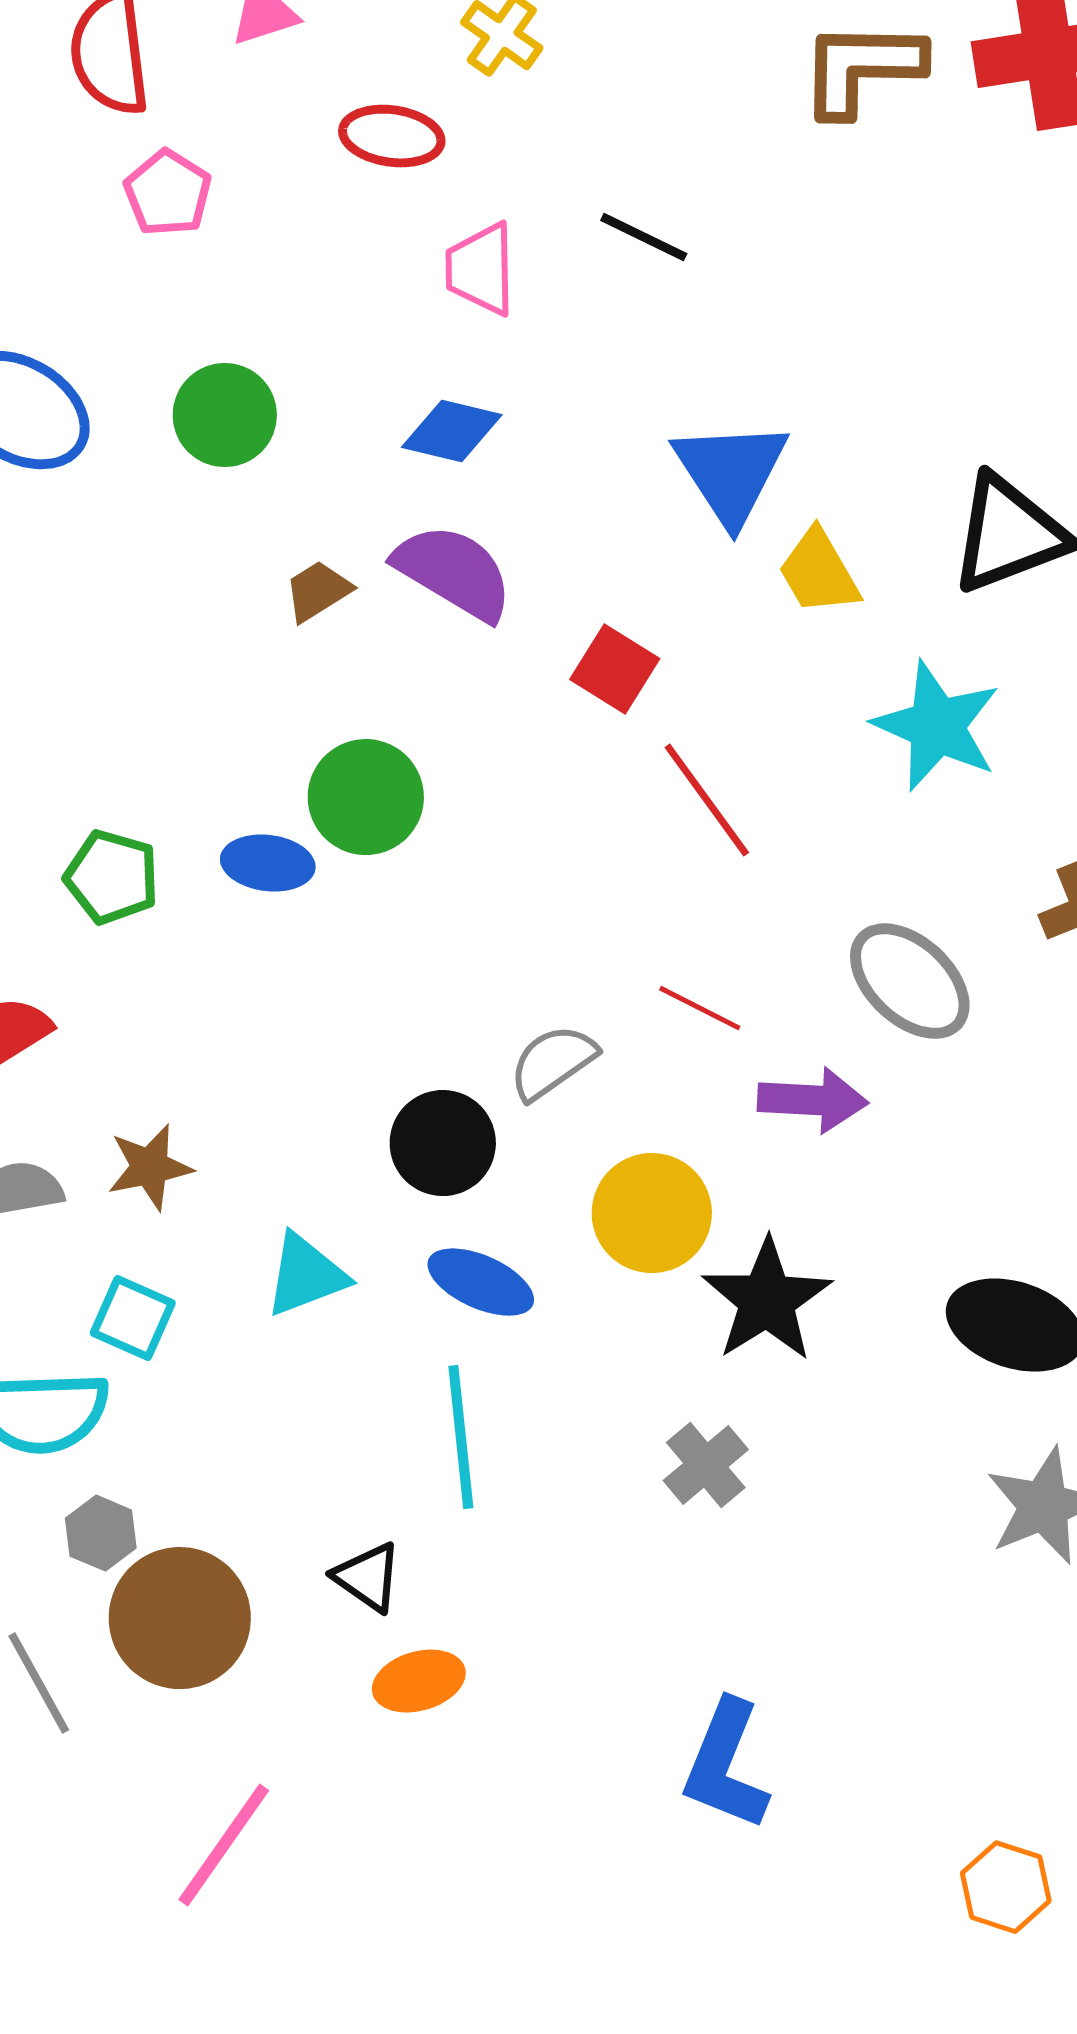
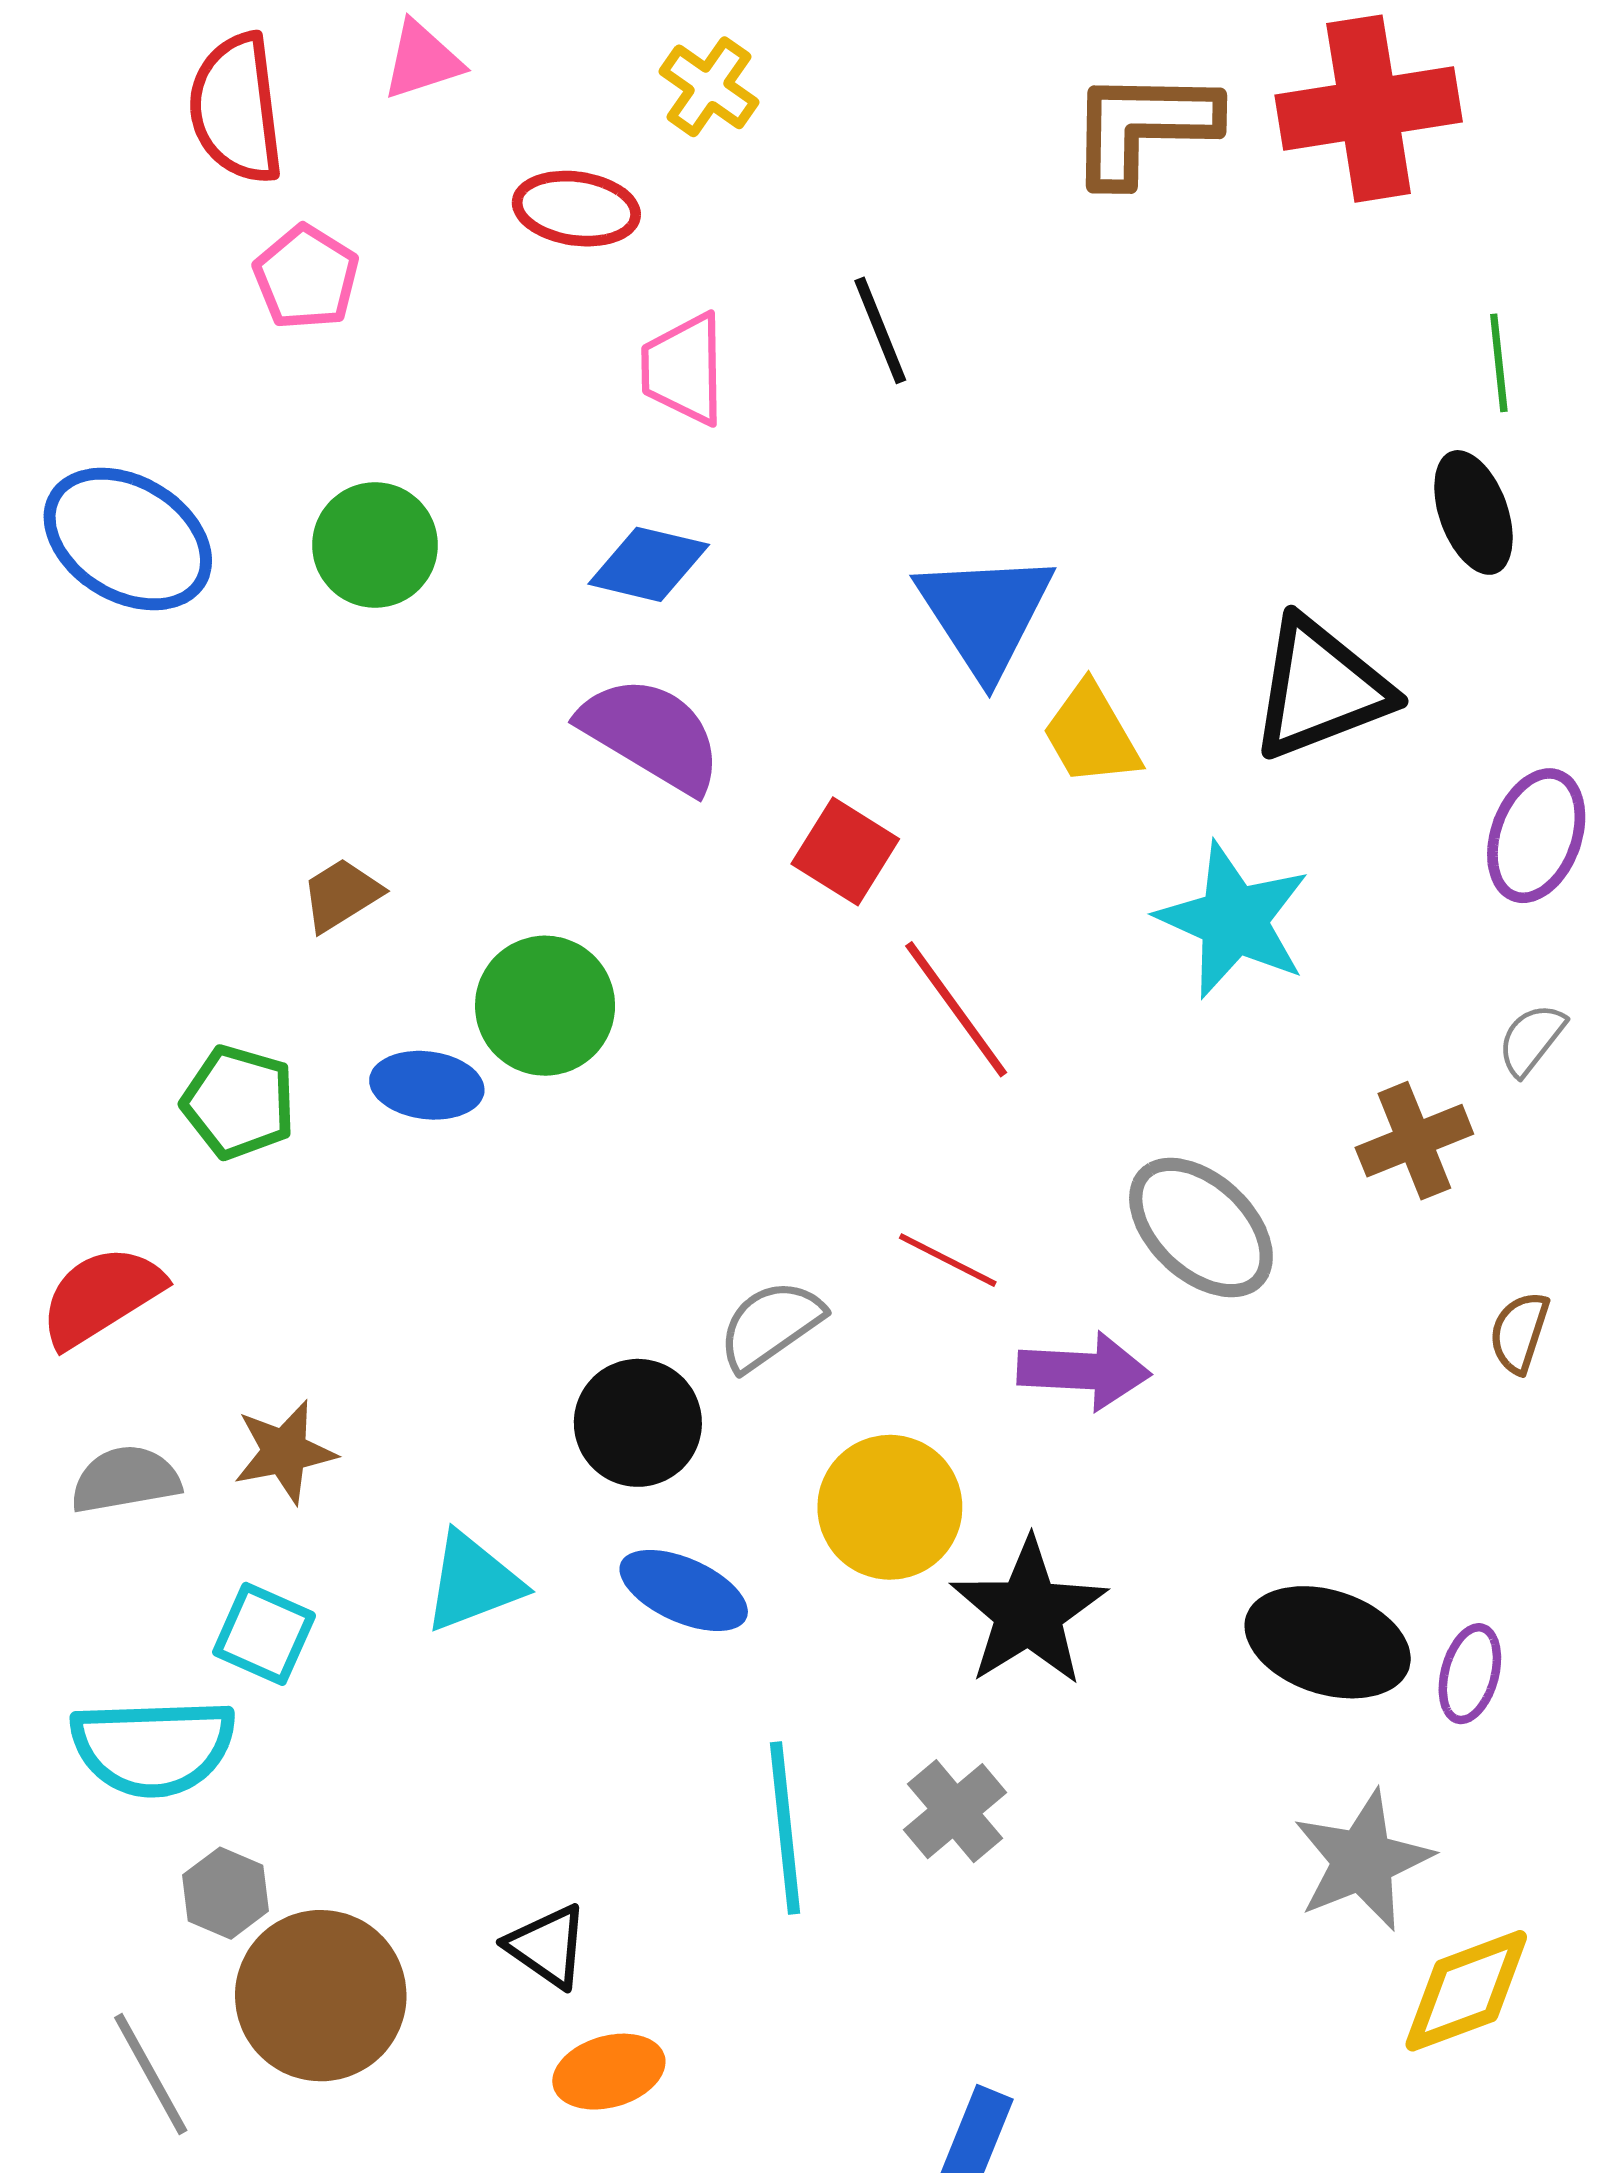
black line: (644, 237) -> (880, 330), turned 42
brown trapezoid: (318, 591) -> (341, 895), moved
cyan line: (461, 1437) -> (785, 1828), moved

